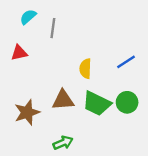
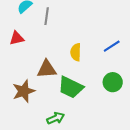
brown triangle: (63, 100) -> (47, 69), moved
green trapezoid: (97, 103) -> (71, 87), moved

